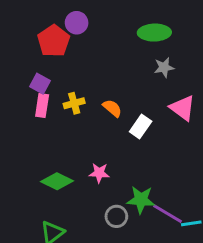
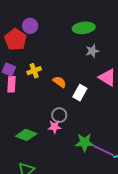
yellow cross: (74, 103) -> (34, 71), moved
gray circle: (116, 216) -> (59, 115), moved

